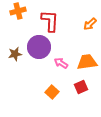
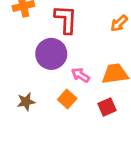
brown star: (15, 54) -> (26, 102), moved
orange square: (52, 92) -> (67, 99), moved

